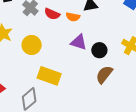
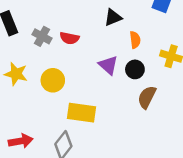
orange semicircle: (73, 17) -> (135, 40), moved, turned -96
purple triangle: (79, 42) -> (108, 65), turned 36

